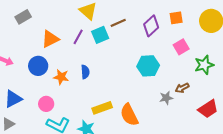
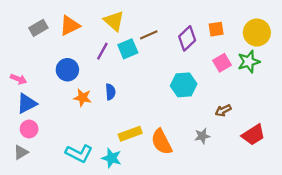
orange triangle: (50, 39) -> (70, 26), moved
green star: (204, 65) -> (249, 62), moved
blue circle: (38, 66) -> (67, 70), moved
gray star: (166, 98) -> (202, 136), moved
blue triangle: (13, 99) -> (27, 103), moved
pink circle: (46, 104) -> (29, 129), moved

